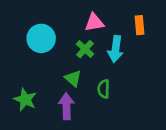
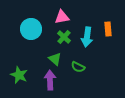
pink triangle: (94, 22) -> (62, 17), moved
orange rectangle: (139, 25) -> (108, 29), moved
green semicircle: (104, 89) -> (78, 67), turned -64

